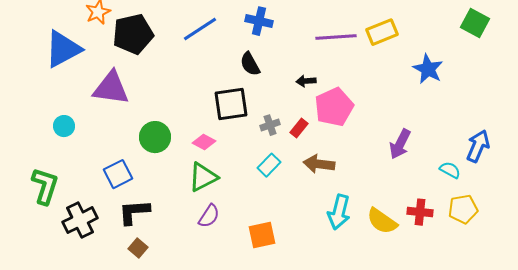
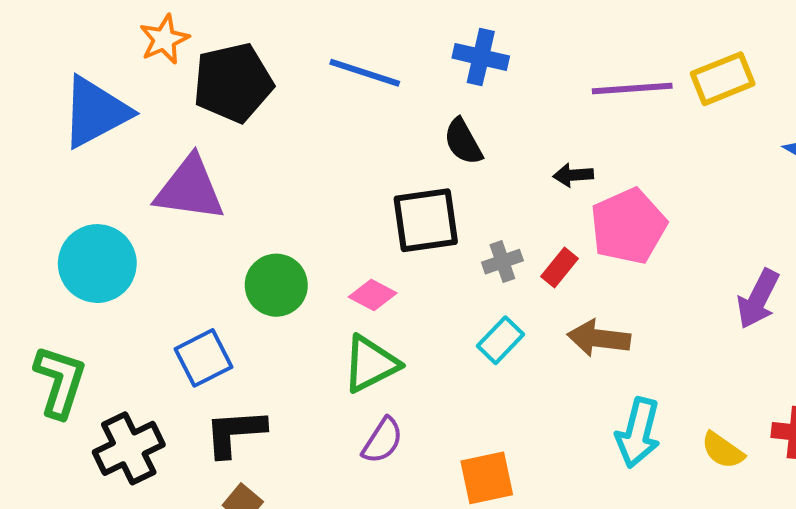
blue line: (200, 29) -> (365, 73), turned 51
cyan circle: (64, 126) -> (97, 264), size x1.8
yellow semicircle: (382, 221) -> (723, 450), size x0.7

